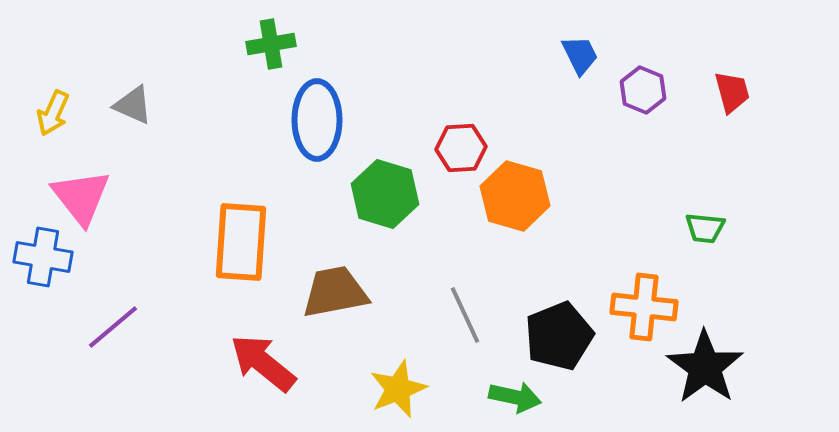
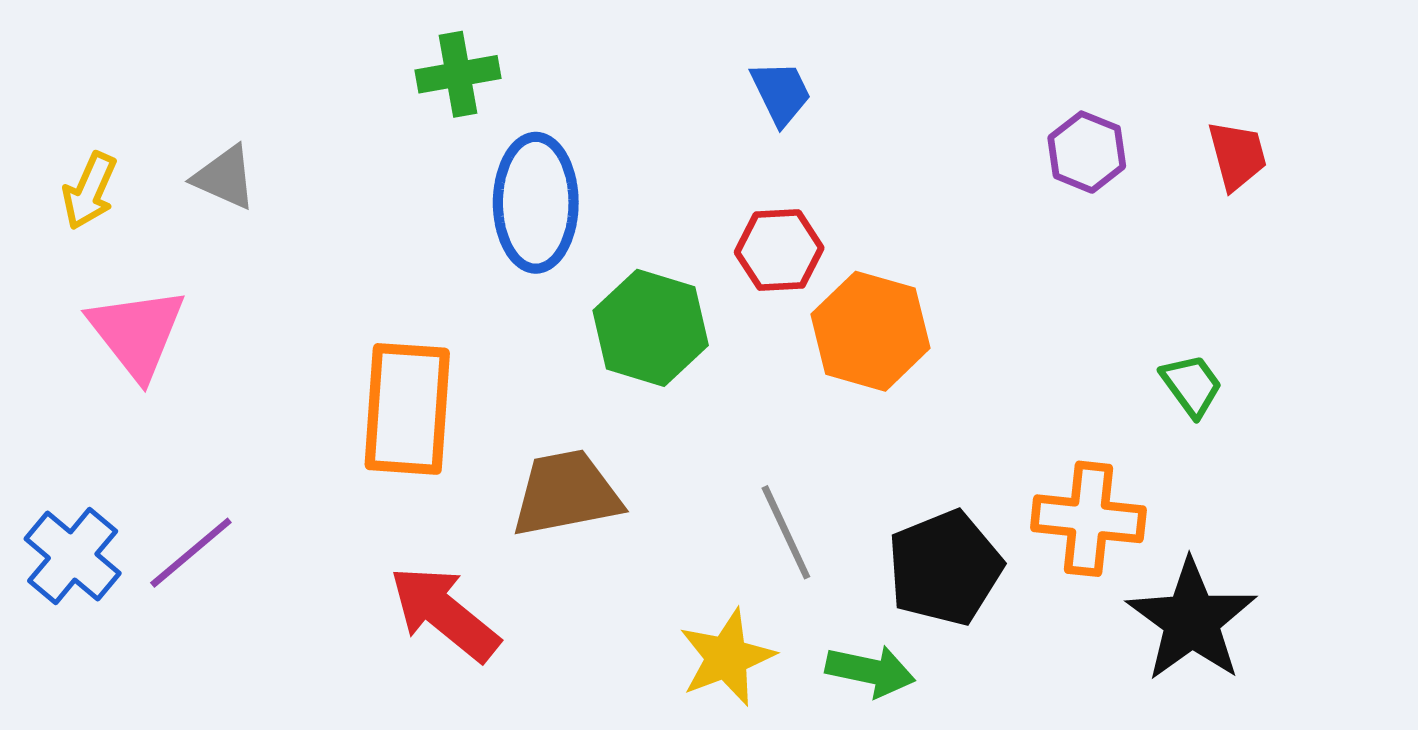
blue trapezoid: (580, 55) -> (781, 93), moved
green trapezoid: (705, 228) -> (1192, 385), turned -132
blue cross: (43, 257) -> (73, 556), moved, turned 30
yellow star: (398, 389) -> (727, 657), moved

